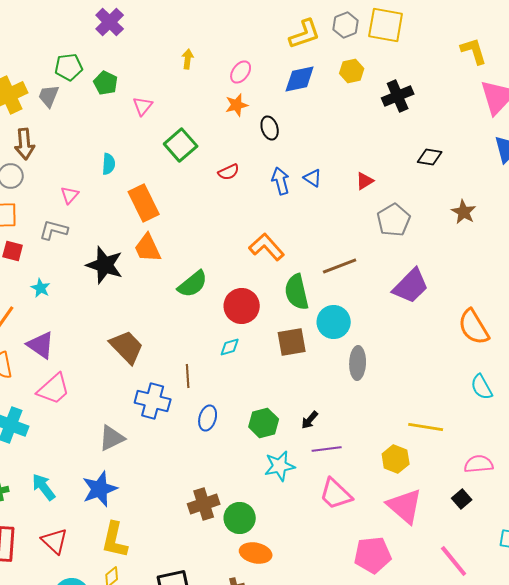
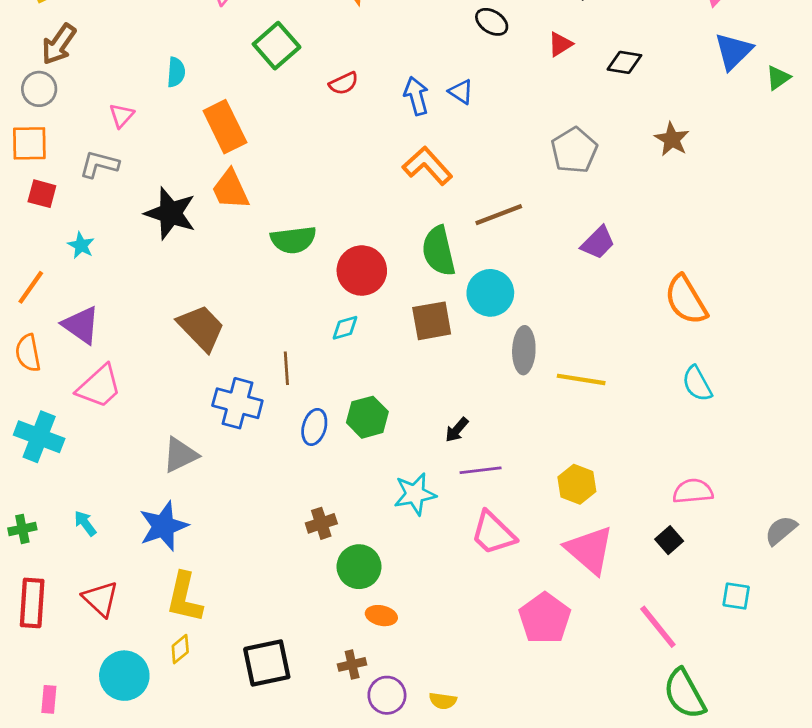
black ellipse: (270, 128) -> (492, 22), moved, turned -40
brown arrow: (25, 144) -> (59, 44), turned 40
red triangle: (365, 181) -> (560, 44), moved
orange L-shape: (267, 247) -> (427, 166), moved
green semicircle: (193, 284) -> (293, 240), turned 32
purple trapezoid: (411, 286) -> (598, 243), size x0.7
green hexagon: (264, 423) -> (367, 417), moved
yellow line: (426, 427) -> (581, 379), moved
cyan arrow: (44, 487) -> (85, 523), size x0.7
brown cross: (204, 504) -> (321, 523), moved, size x0.7
orange ellipse: (256, 553) -> (381, 616), size x0.7
pink pentagon: (373, 555) -> (545, 618), turned -30

